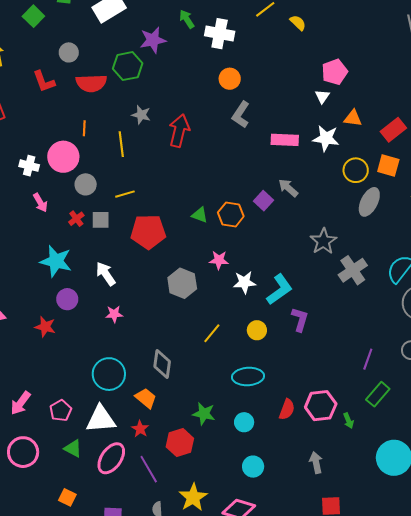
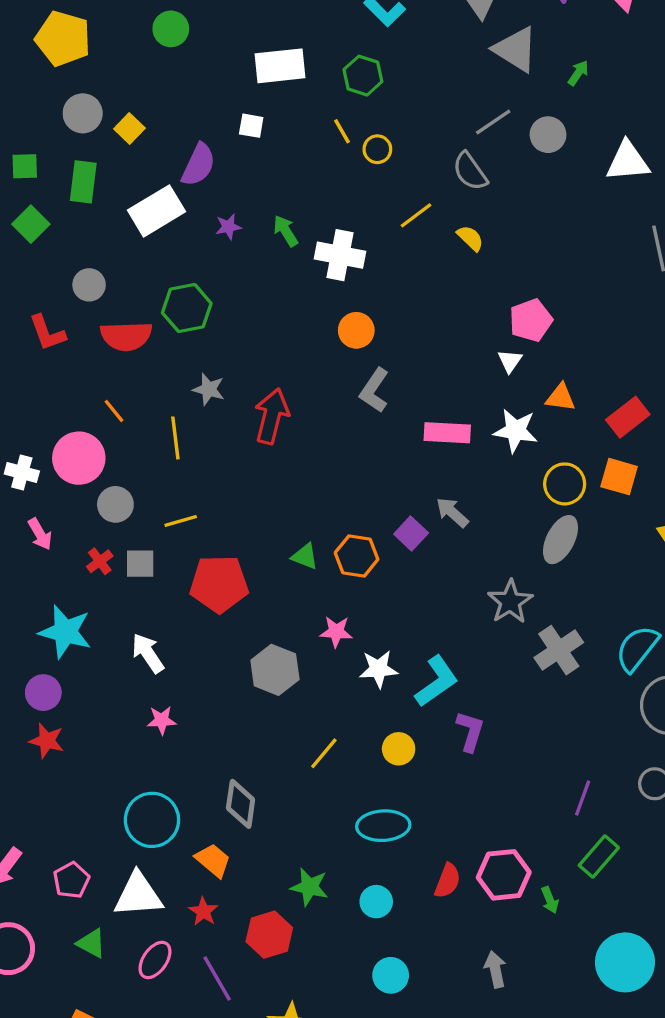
purple star: (153, 40) -> (228, 227), moved, size x0.6
orange line: (84, 128) -> (114, 411), turned -42
gray ellipse: (369, 202) -> (560, 540), moved
purple circle: (67, 299) -> (43, 693), moved
pink ellipse: (111, 458) -> (155, 960), size x0.7

